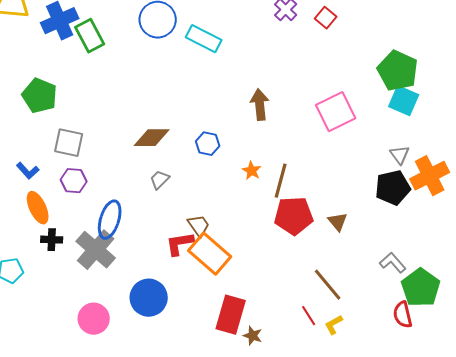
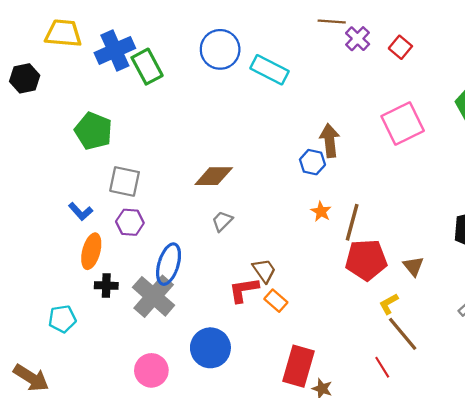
pink square: (336, 112) -> (403, 123), moved
blue hexagon: (208, 144) -> (312, 162), moved
orange ellipse: (38, 208) -> (91, 251), turned 40
orange rectangle: (210, 254) -> (276, 301), size x0.5
yellow L-shape: (334, 325) -> (389, 304), moved

